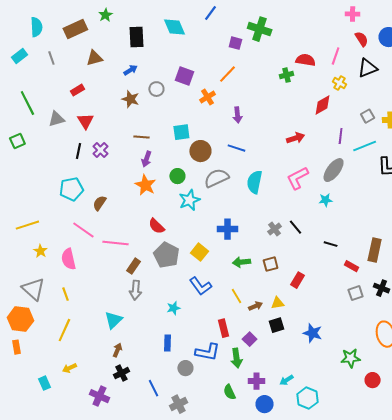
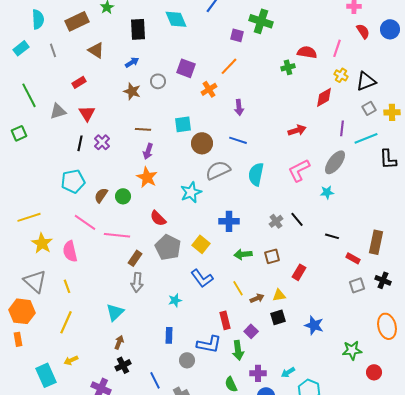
brown triangle: (94, 58) -> (96, 50), turned 48
black triangle: (368, 68) -> (366, 81), moved
green circle: (177, 176) -> (123, 196), moved
yellow star: (40, 251) -> (42, 243), size x1.5
cyan rectangle: (44, 383) -> (46, 375), size x1.6

